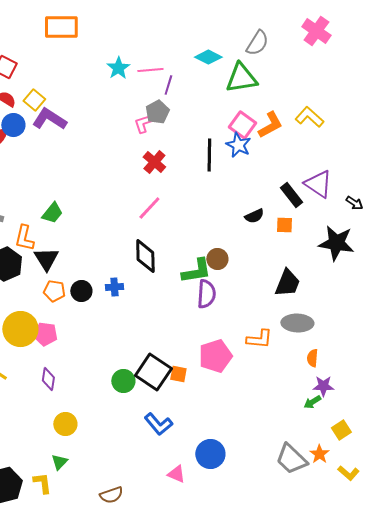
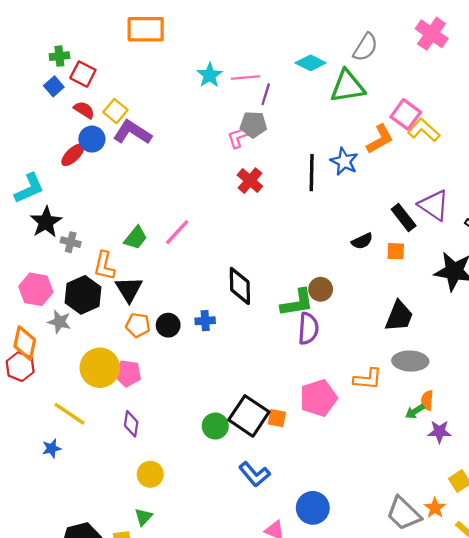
gray pentagon: (157, 112) -> (253, 124), turned 30
pink square: (242, 125) -> (406, 114), moved
pink line: (149, 208) -> (177, 232), moved
green arrow: (312, 402) -> (415, 411), moved

